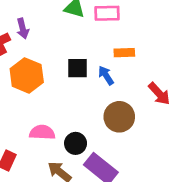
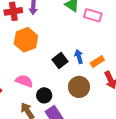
orange rectangle: (124, 53) -> (97, 62), moved, turned -48
black square: (78, 68) -> (60, 61), moved, turned 35

